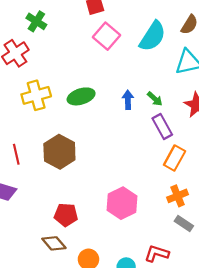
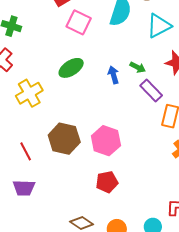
green ellipse: (81, 96) -> (71, 68), moved
pink hexagon: (122, 203) -> (106, 141), moved
red pentagon: (66, 215) -> (107, 182), moved

